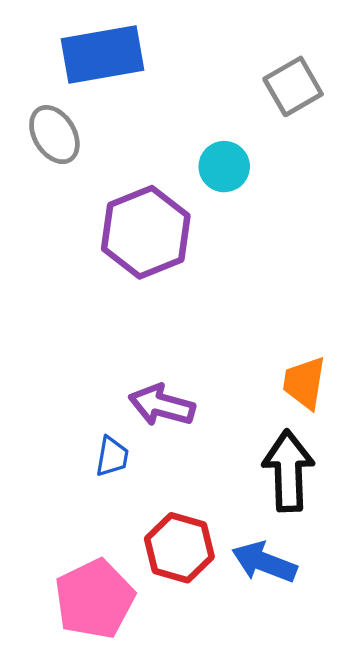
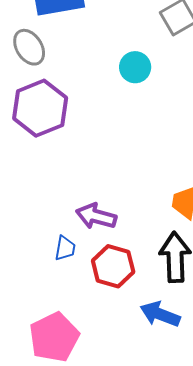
purple hexagon: (146, 232) -> (40, 108), moved
red hexagon: (179, 548) -> (113, 266), moved

